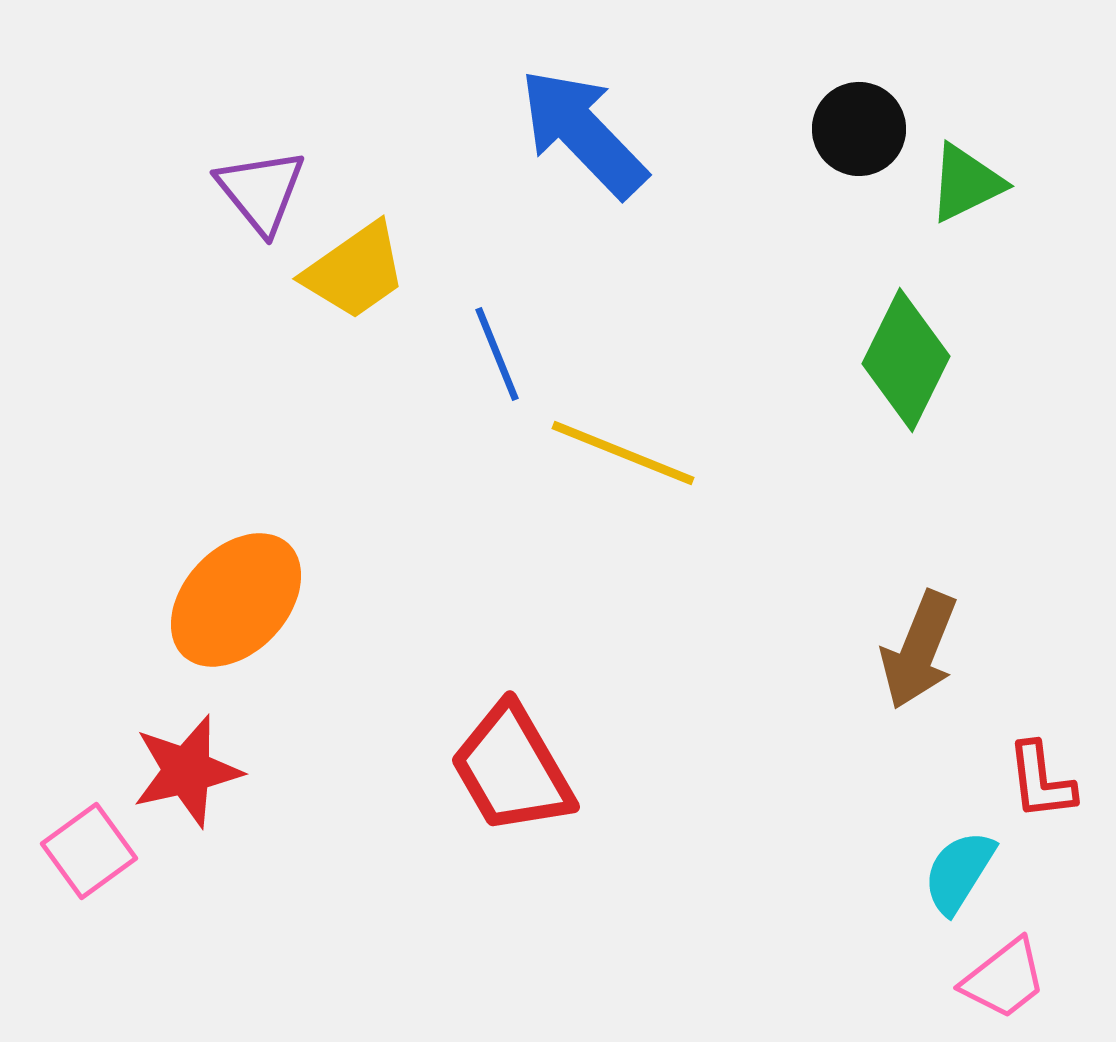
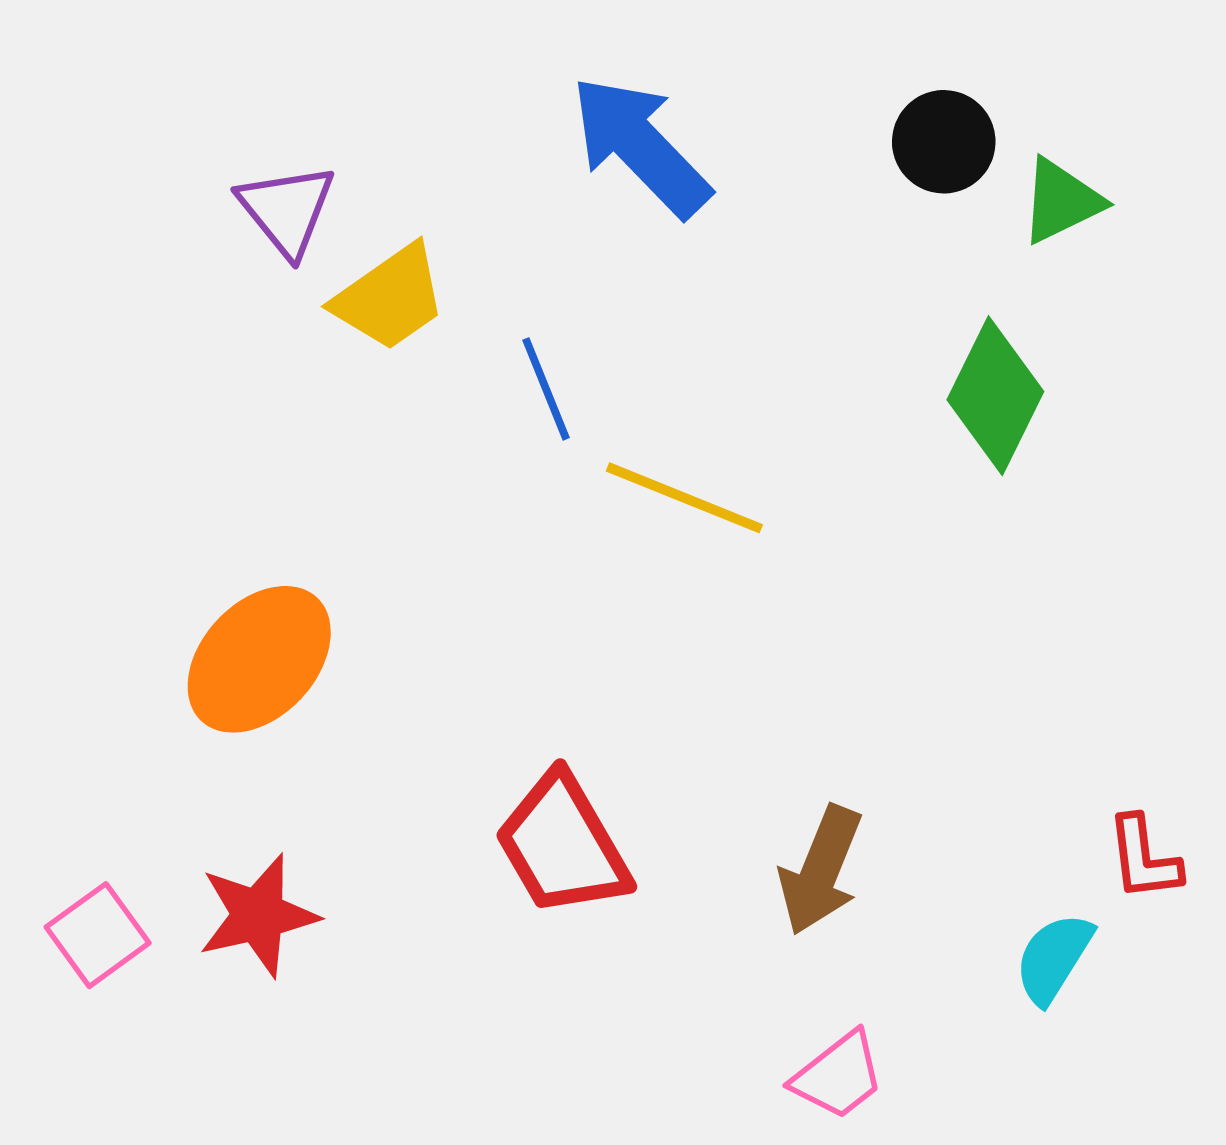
brown arrow: (919, 650) -> (821, 870), moved
red star: (187, 771) -> (258, 915), moved
pink trapezoid: (1004, 979) -> (838, 1076), moved

